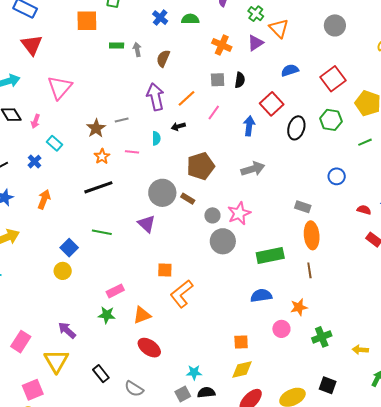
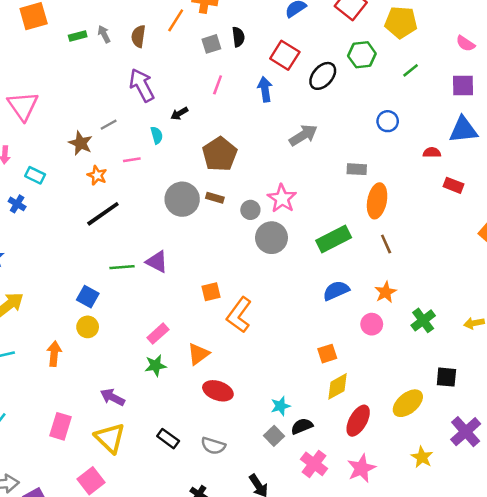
orange line: (187, 98) -> (176, 20), moved
black ellipse: (296, 128) -> (323, 76), turned 40
gray arrow: (253, 169) -> (303, 135), moved
orange arrow: (44, 199) -> (54, 354), moved
purple triangle: (147, 224) -> (157, 262), moved
orange ellipse: (312, 235) -> (377, 201), turned 32

